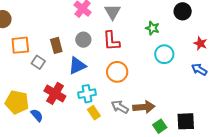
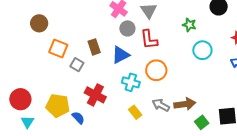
gray circle: (83, 40) -> (127, 28), moved
orange square: (20, 45) -> (58, 49), turned 30
blue triangle: (77, 66) -> (121, 55), moved
cyan cross: (87, 94) -> (131, 82), moved, turned 30

